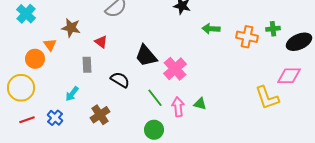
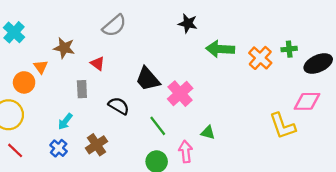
green arrow: (211, 29) -> (220, 49), size x1.4
orange cross: (247, 37) -> (260, 58), turned 30
pink arrow: (178, 107) -> (186, 152), moved
blue cross: (55, 118) -> (59, 148), moved
red line: (27, 120) -> (15, 150), turned 63

